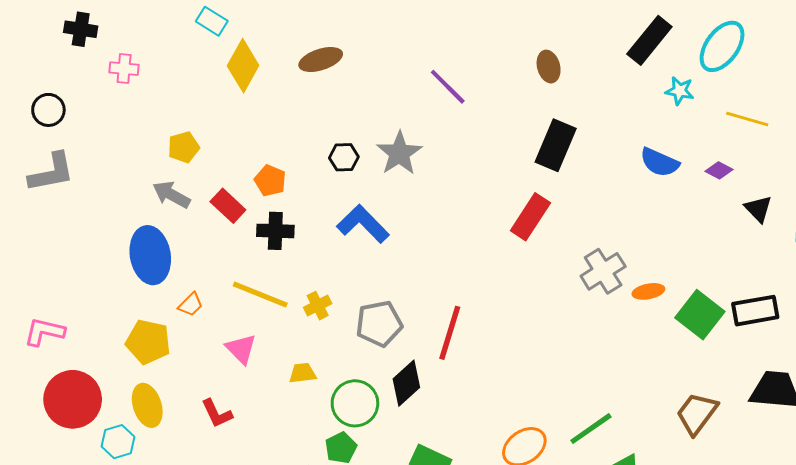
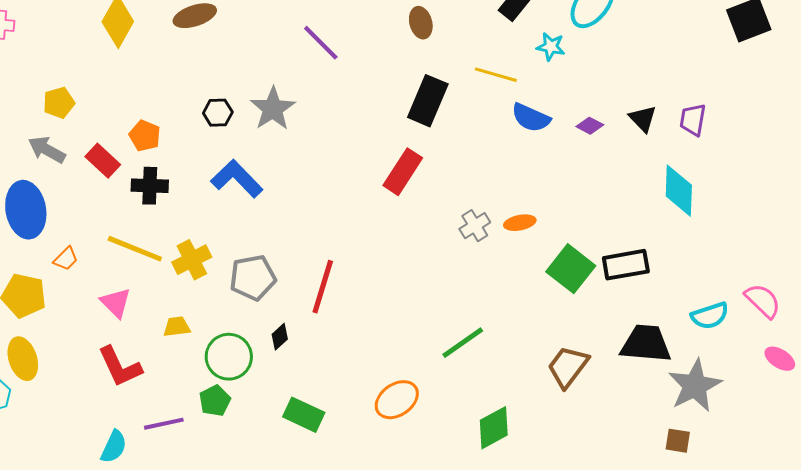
yellow line: (747, 119) -> (496, 75), moved
black triangle: (758, 209) -> (643, 119), moved
gray cross: (603, 271) -> (475, 226), size x0.7
orange ellipse: (648, 291) -> (520, 223), moved
yellow cross: (318, 306) -> (192, 260), size x1.4
black diamond: (406, 383) -> (280, 337), size x0.6
red L-shape: (217, 413) -> (120, 367), moved, size x1.4
green line: (591, 429) -> (463, 343), moved

